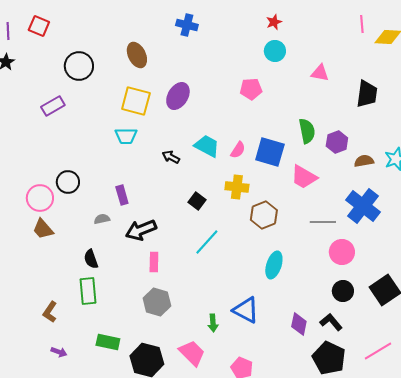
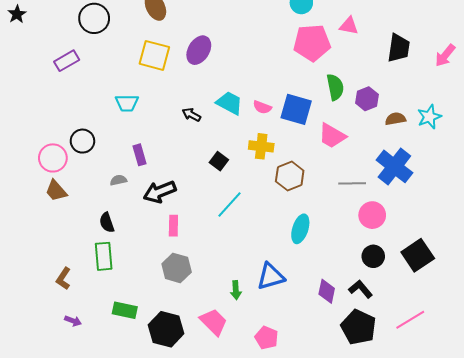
pink pentagon: (251, 89) -> (312, 43), moved, size x1.6
cyan trapezoid: (126, 136) -> (127, 103), moved
pink semicircle: (238, 150) -> (262, 107), turned 78
blue triangle: (246, 310) -> (271, 276), turned -44

